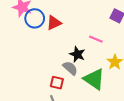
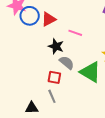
pink line: (96, 39) -> (75, 33), moved
black star: (77, 54) -> (56, 46), moved

